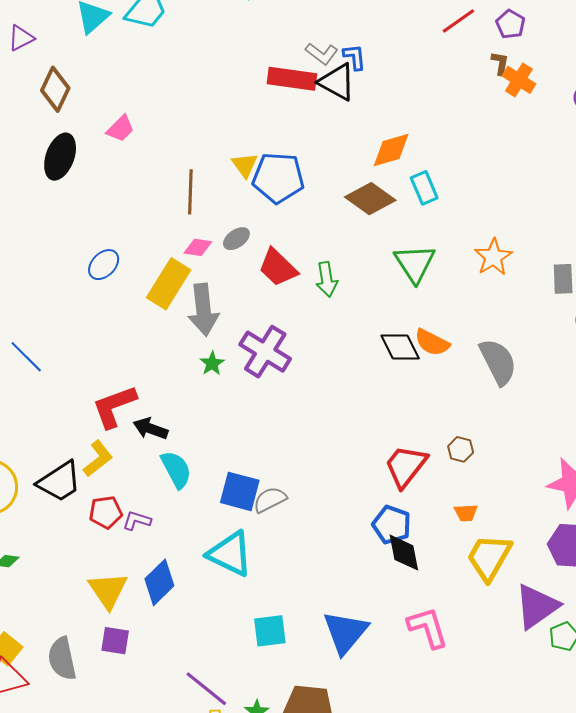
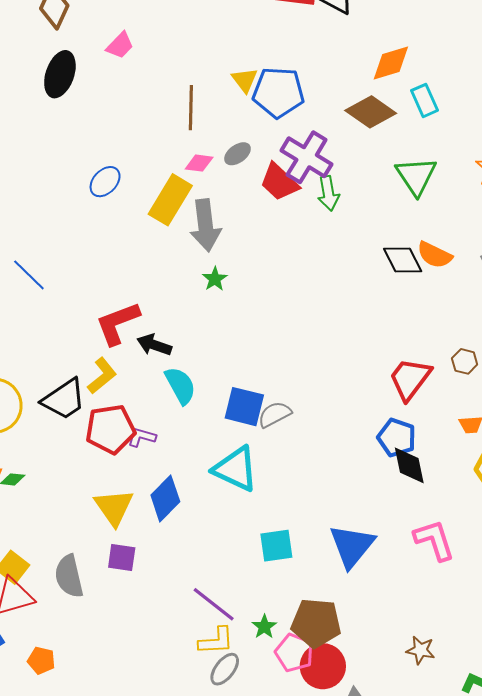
purple cross: (265, 352) -> (307, 157), moved
red pentagon: (106, 512) -> (110, 429), size x1.5

